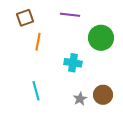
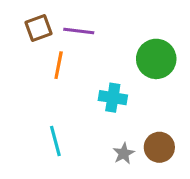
purple line: (70, 15) -> (79, 31), moved

